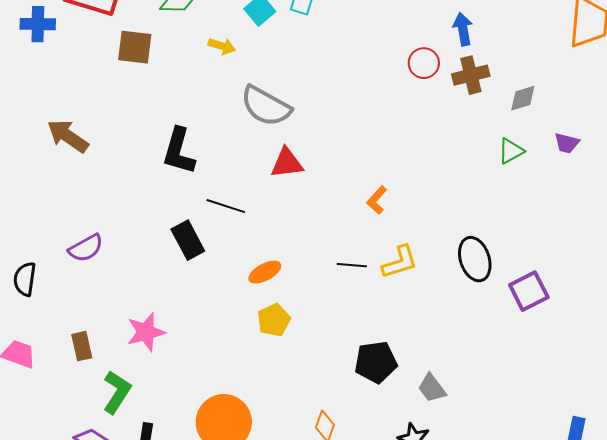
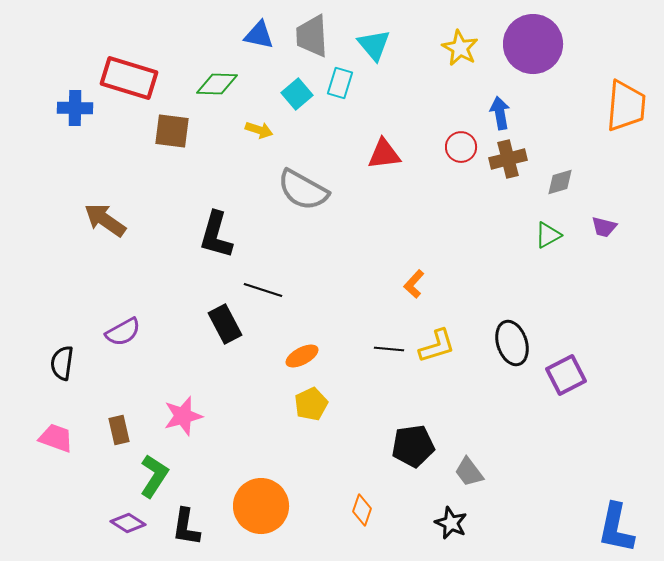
red triangle: (287, 163) -> (384, 154), moved

